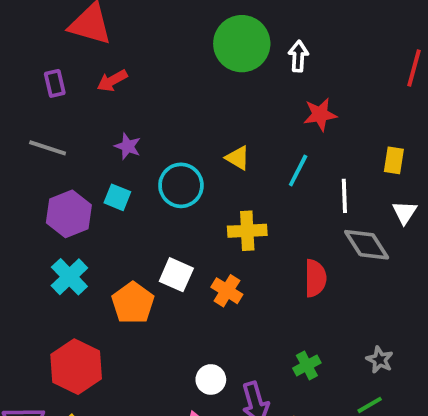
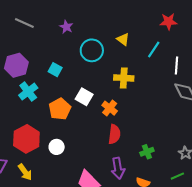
cyan square: (117, 197) -> (55, 70), moved
purple hexagon: (69, 214) -> (16, 65), moved
red semicircle: (315, 278) -> (114, 134), moved
white circle: (211, 379) -> (57, 147), moved

